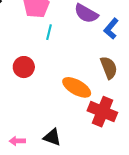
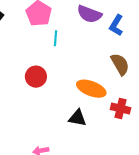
red cross: (102, 112) -> (121, 109), size x0.7
black triangle: (52, 137) -> (77, 118), moved

